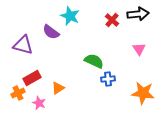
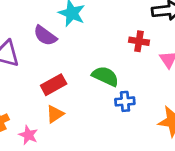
red cross: (112, 20) -> (139, 41), moved, turned -32
red rectangle: (32, 78) -> (54, 85), moved

